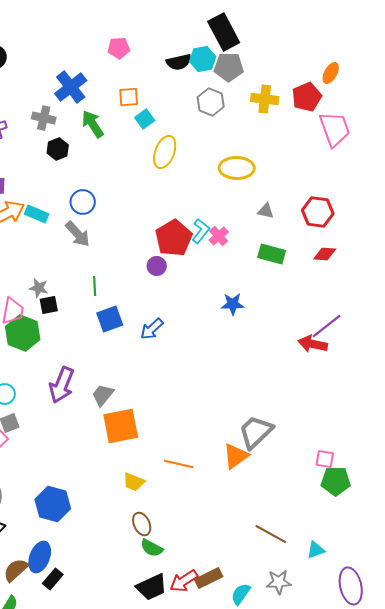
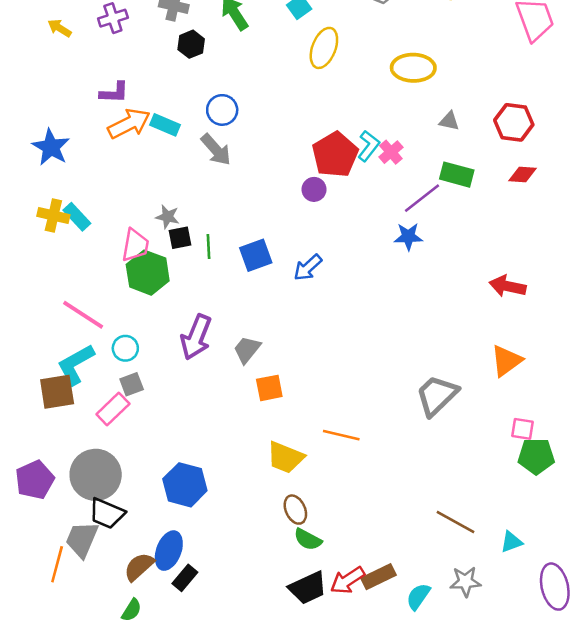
green line: (95, 286) -> (209, 246), moved
purple line: (327, 326) -> (422, 198), moved
orange square: (121, 426) -> (269, 388), size x0.6
orange triangle: (236, 456) -> (506, 361), moved
yellow trapezoid: (134, 482) -> (285, 457), size x1.4

